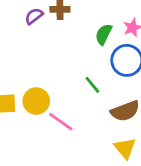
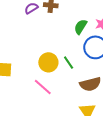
yellow circle: (36, 101) -> (48, 62), moved

